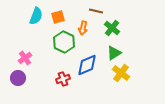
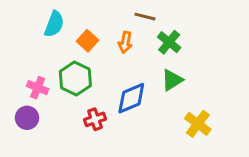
orange square: (58, 17) -> (87, 41), moved, turned -32
green hexagon: (64, 42) -> (75, 78), moved
pink cross: (25, 58) -> (38, 88), turned -32
yellow cross: (121, 73) -> (198, 124), moved

